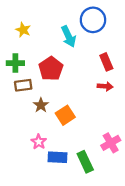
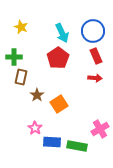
blue circle: (93, 20) -> (93, 31), moved
red pentagon: (51, 69) -> (58, 58), moved
brown rectangle: (23, 85) -> (21, 77), turned -70
green rectangle: (85, 162) -> (77, 146), turned -54

